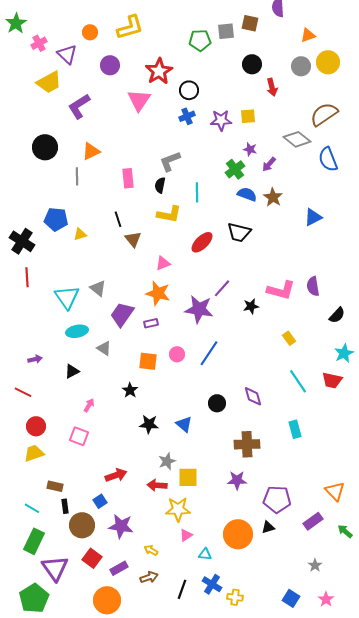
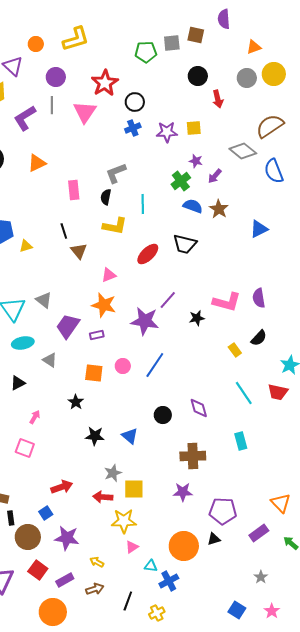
gray line: (77, 176) -> (52, 105), moved
black semicircle: (337, 315) -> (259, 338), moved
blue cross: (212, 584) -> (169, 581), moved, turned 30
yellow cross: (235, 597) -> (157, 613), moved, turned -35

